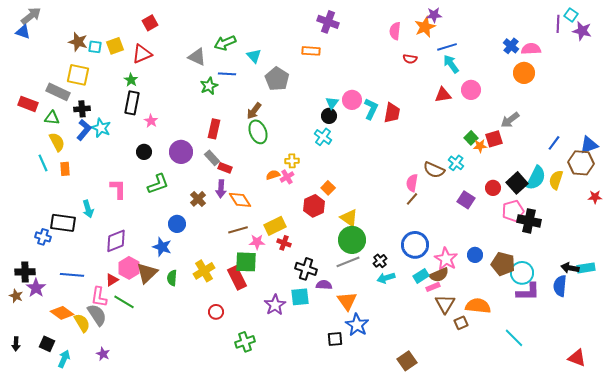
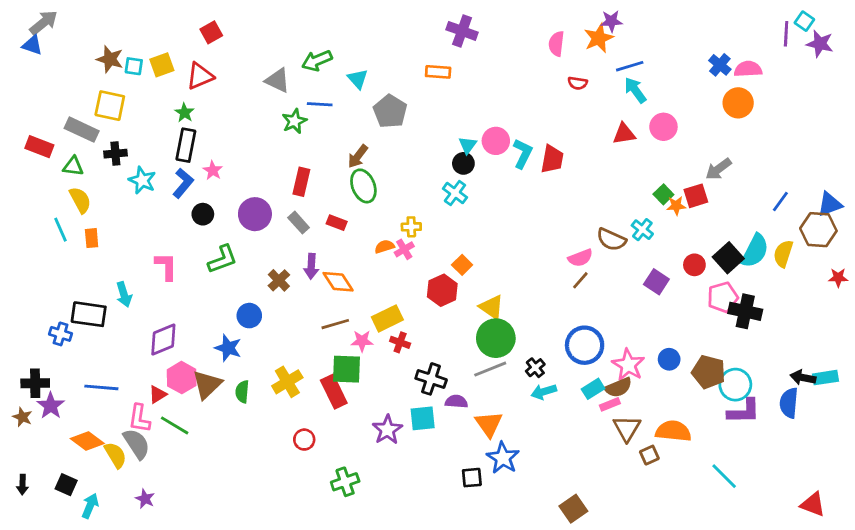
blue L-shape: (84, 130) -> (183, 183), moved
red rectangle: (225, 168) -> (337, 223), moved
pink semicircle: (412, 183) -> (580, 258), turned -120

